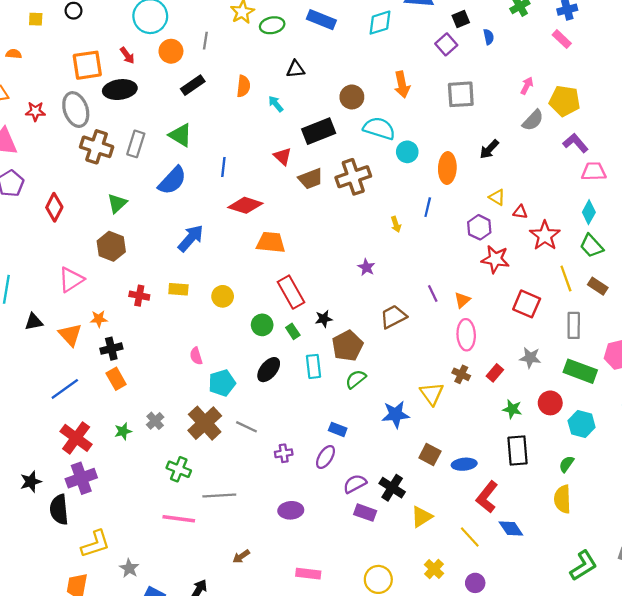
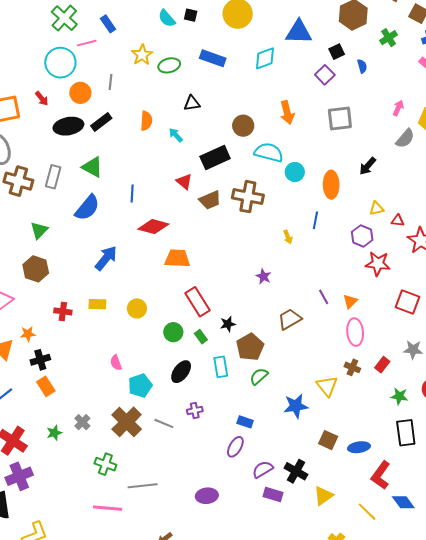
black ellipse: (120, 90) -> (68, 126), moved
brown cross: (353, 177) -> (248, 197), turned 32
yellow triangle: (497, 197) -> (377, 208), turned -42
purple cross: (284, 453) -> (195, 410), moved

